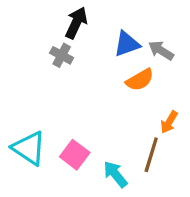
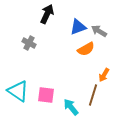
gray cross: (62, 55) -> (29, 43), moved
pink square: (75, 155) -> (46, 95), turned -30

